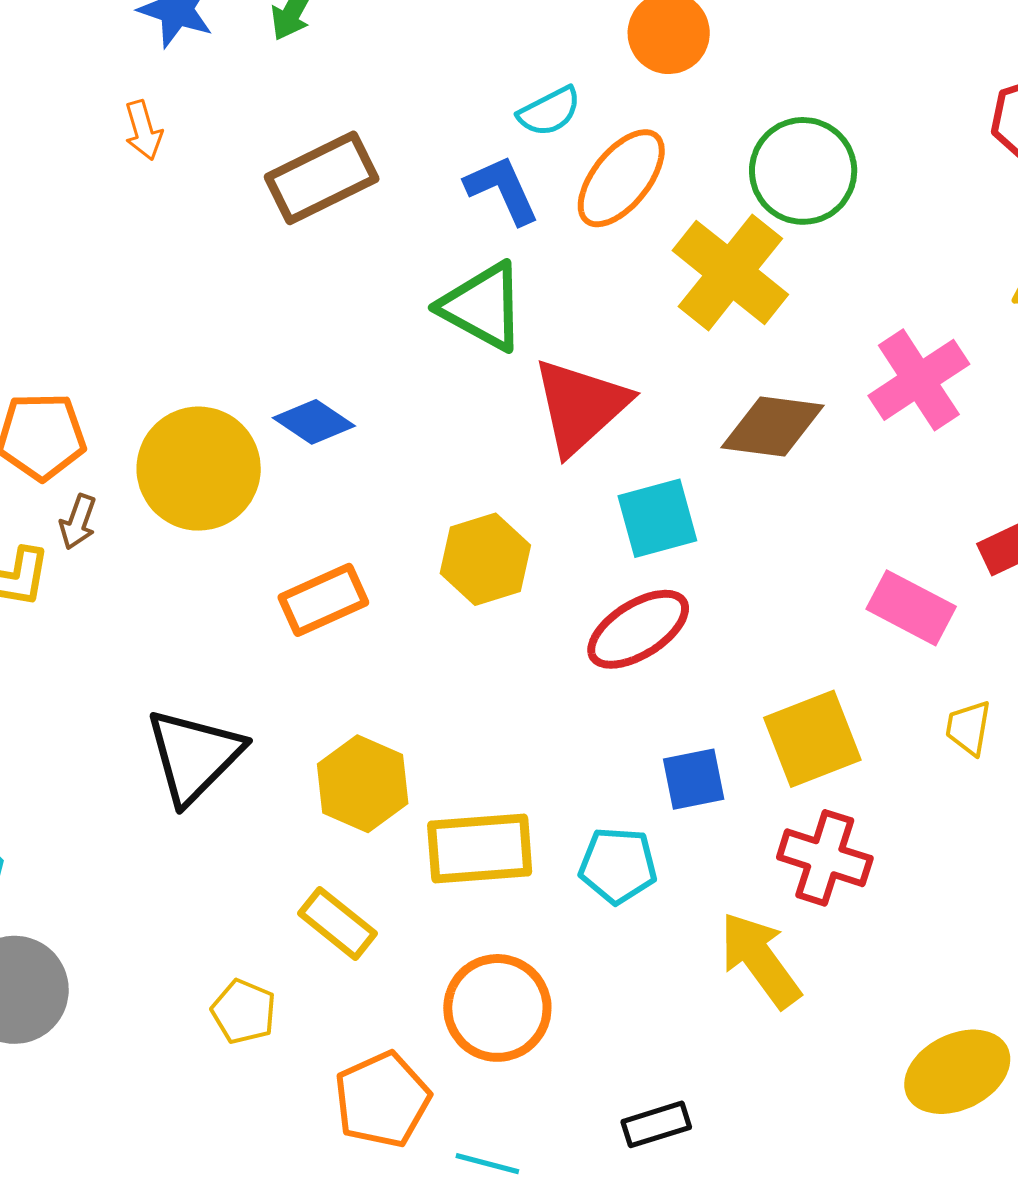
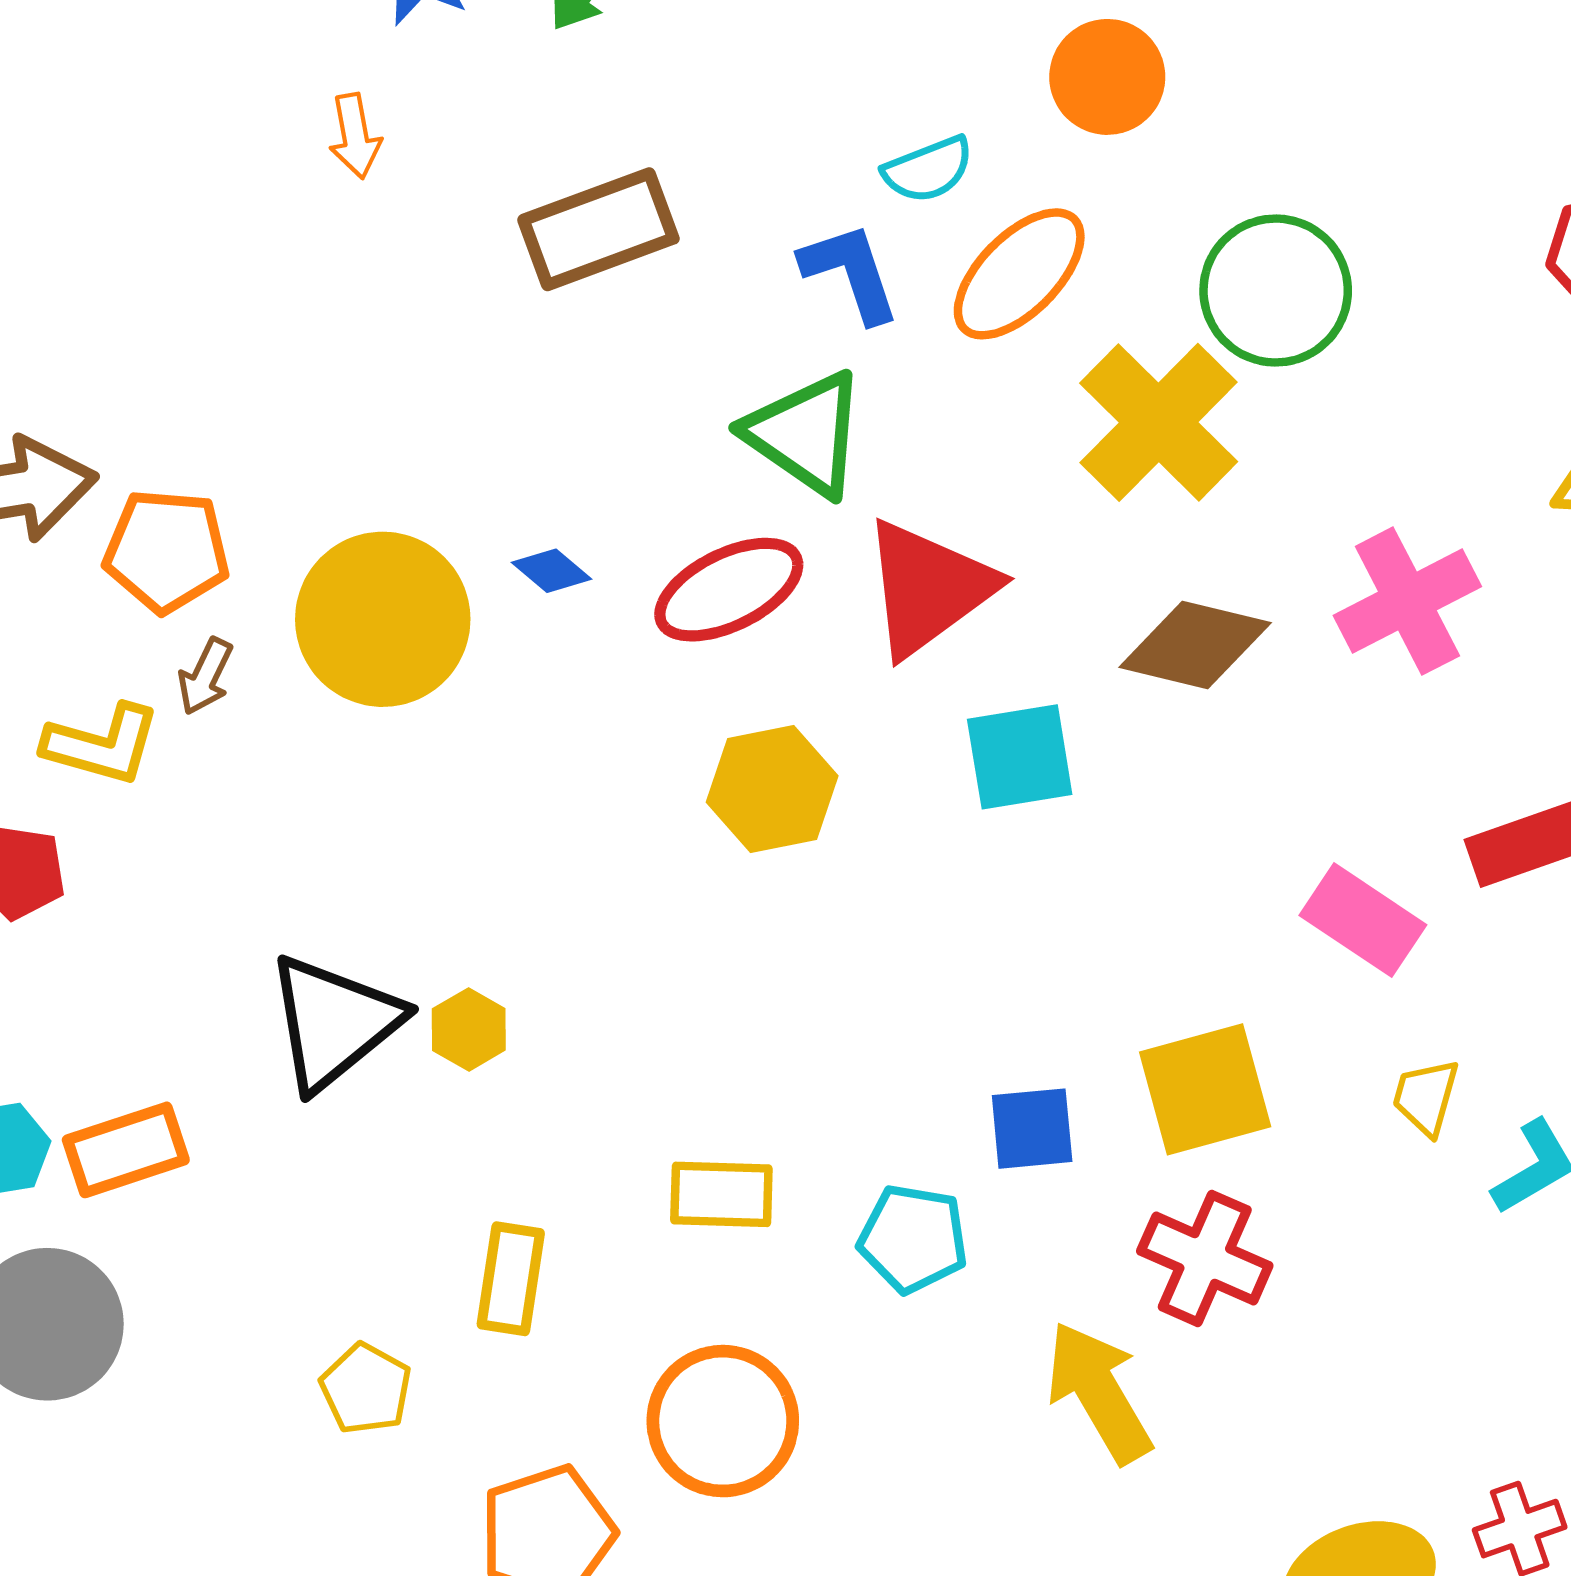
blue diamond: (314, 422) -> (551, 571), size x0.7
orange rectangle: (323, 600) -> (126, 1150), moved
red ellipse: (638, 629) -> (729, 590), moved
yellow hexagon: (363, 784) -> (469, 1029), moved, size x0.6
yellow rectangle: (480, 848) -> (721, 1194), size x0.7
yellow rectangle: (338, 923) -> (511, 1279), turned 54

